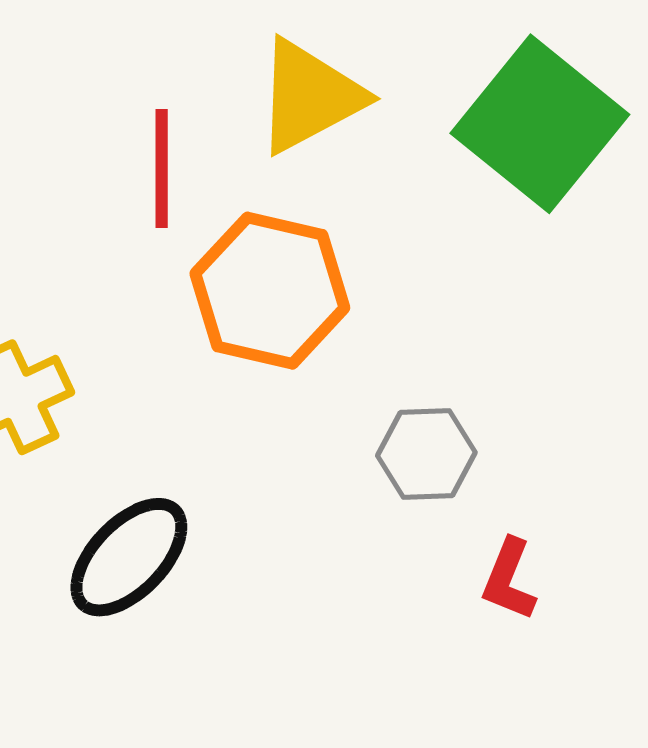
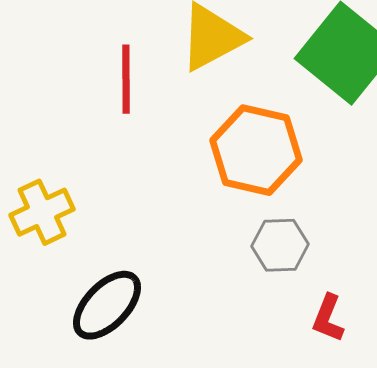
orange hexagon: (270, 291) -> (256, 150), moved

